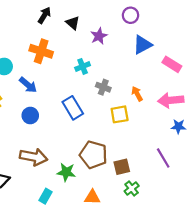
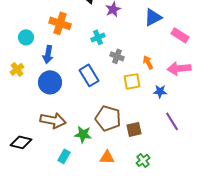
blue arrow: (28, 85) -> (48, 54), turned 60
blue circle: (30, 115) -> (50, 82), size x1.5
blue star: (178, 126) -> (160, 91), moved
green cross: (132, 188) -> (143, 160), moved

